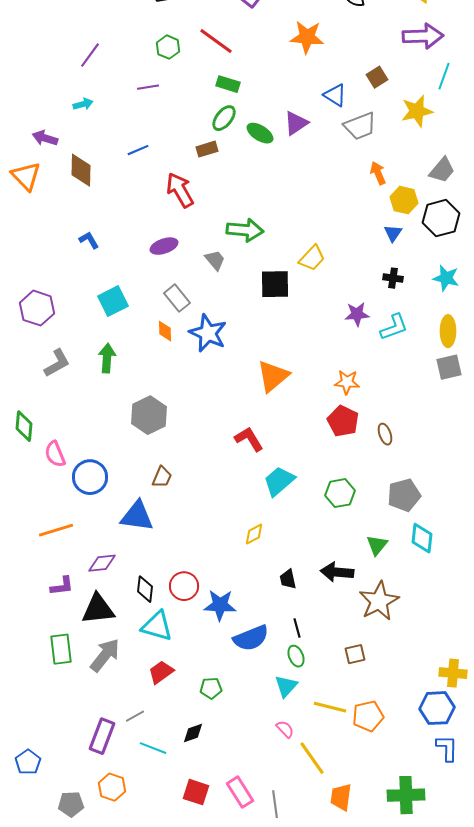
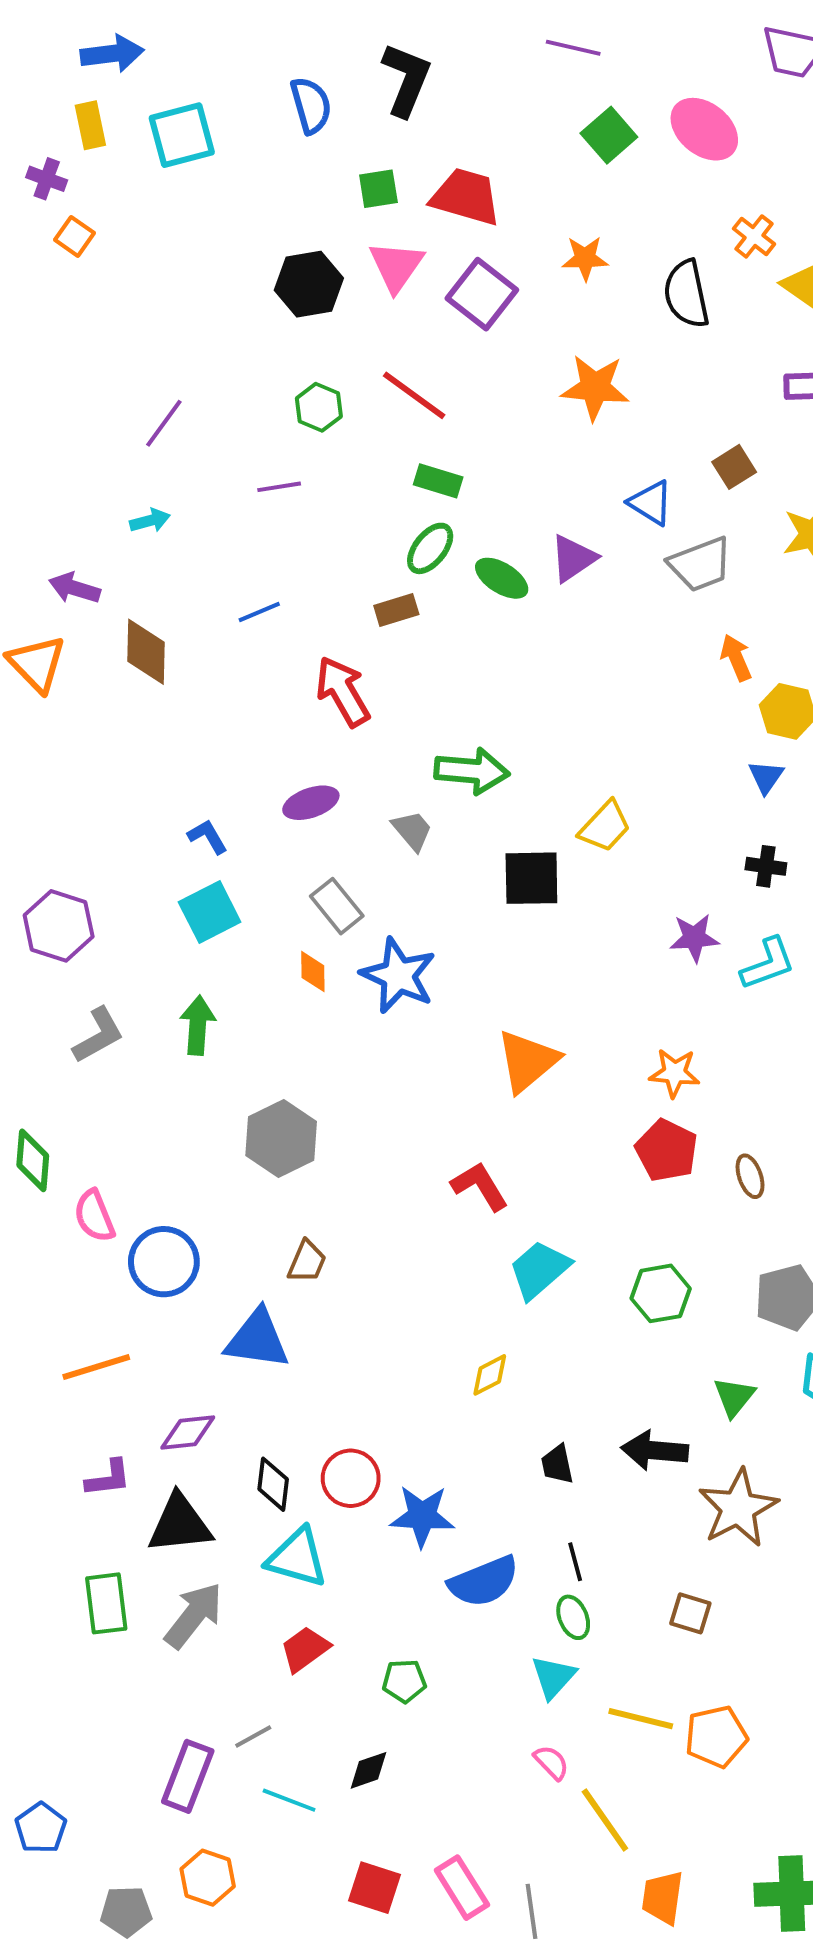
blue L-shape: (89, 240) -> (208, 836), moved
brown square: (355, 654) -> (690, 1613), turned 30

